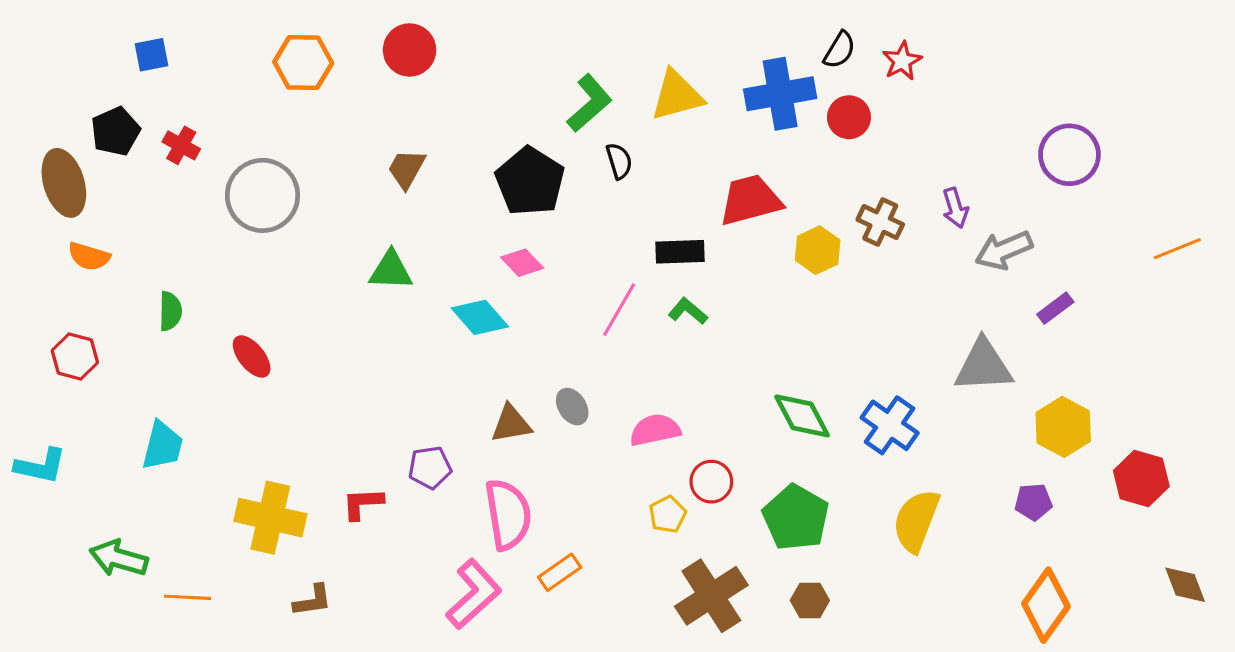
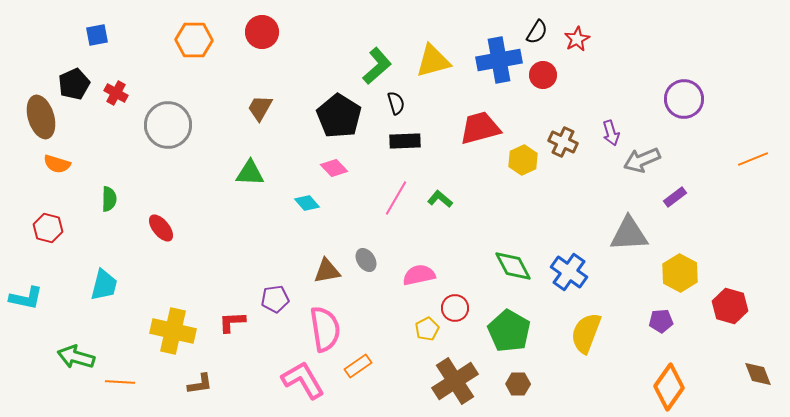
black rectangle: (680, 252) -> (405, 141), moved
cyan diamond: (480, 317) -> (307, 203), size x0.7
pink L-shape: (474, 594) -> (303, 380), turned -78

